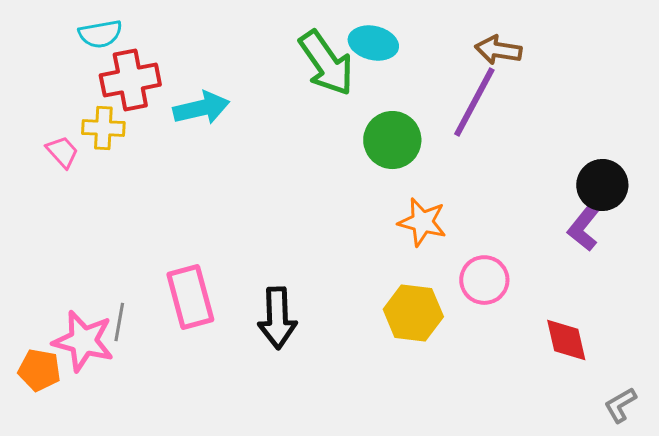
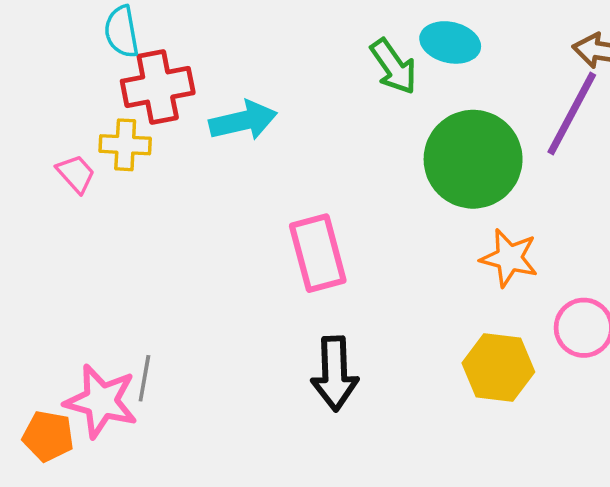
cyan semicircle: (100, 34) -> (122, 32), turned 90
green arrow: (326, 63) -> (394, 67), size x0.7
green circle: (392, 140) -> (473, 159), size x1.4
pink rectangle: (190, 297) -> (318, 253), moved

